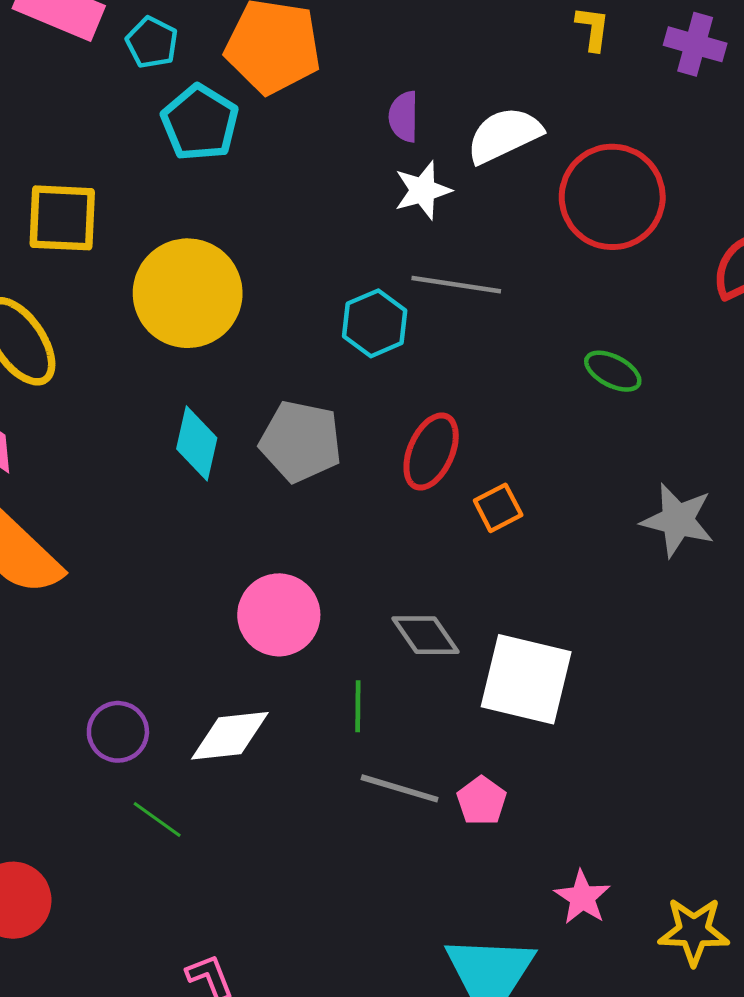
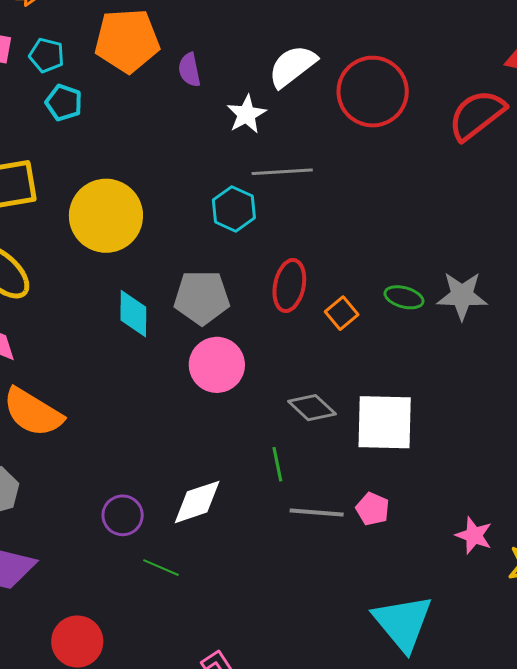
purple semicircle: (404, 117) -> (189, 70), moved
cyan pentagon: (200, 123) -> (64, 103), moved, size x0.7
green ellipse: (613, 371) -> (404, 297), moved
pink circle: (279, 615) -> (217, 365), moved
pink star: (582, 897) -> (474, 535), moved

